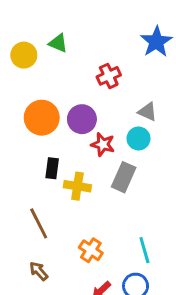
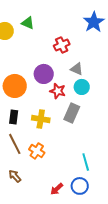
gray triangle: (147, 112) -> (77, 69), moved
orange circle: (42, 118) -> (15, 86), moved
black rectangle: (52, 168) -> (14, 117), moved
orange cross: (91, 250) -> (37, 151), moved

